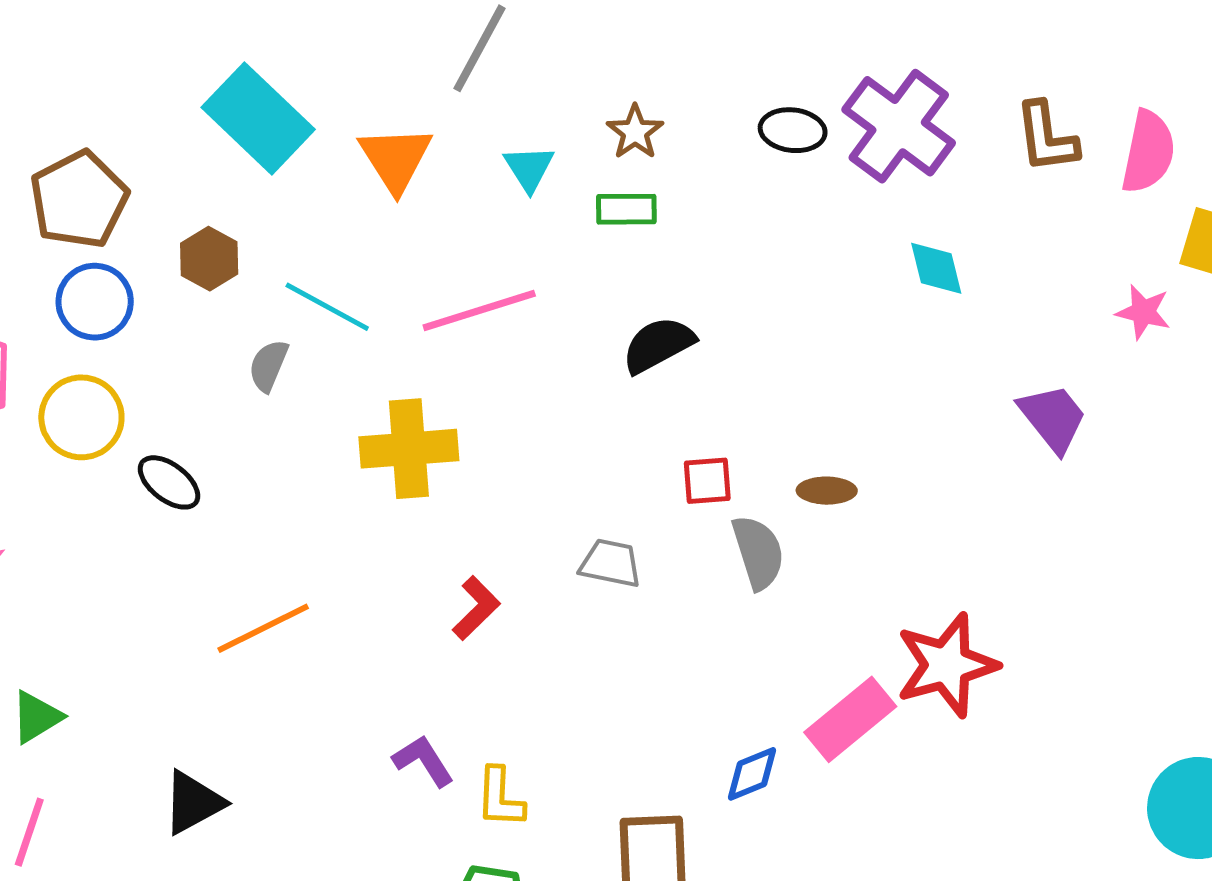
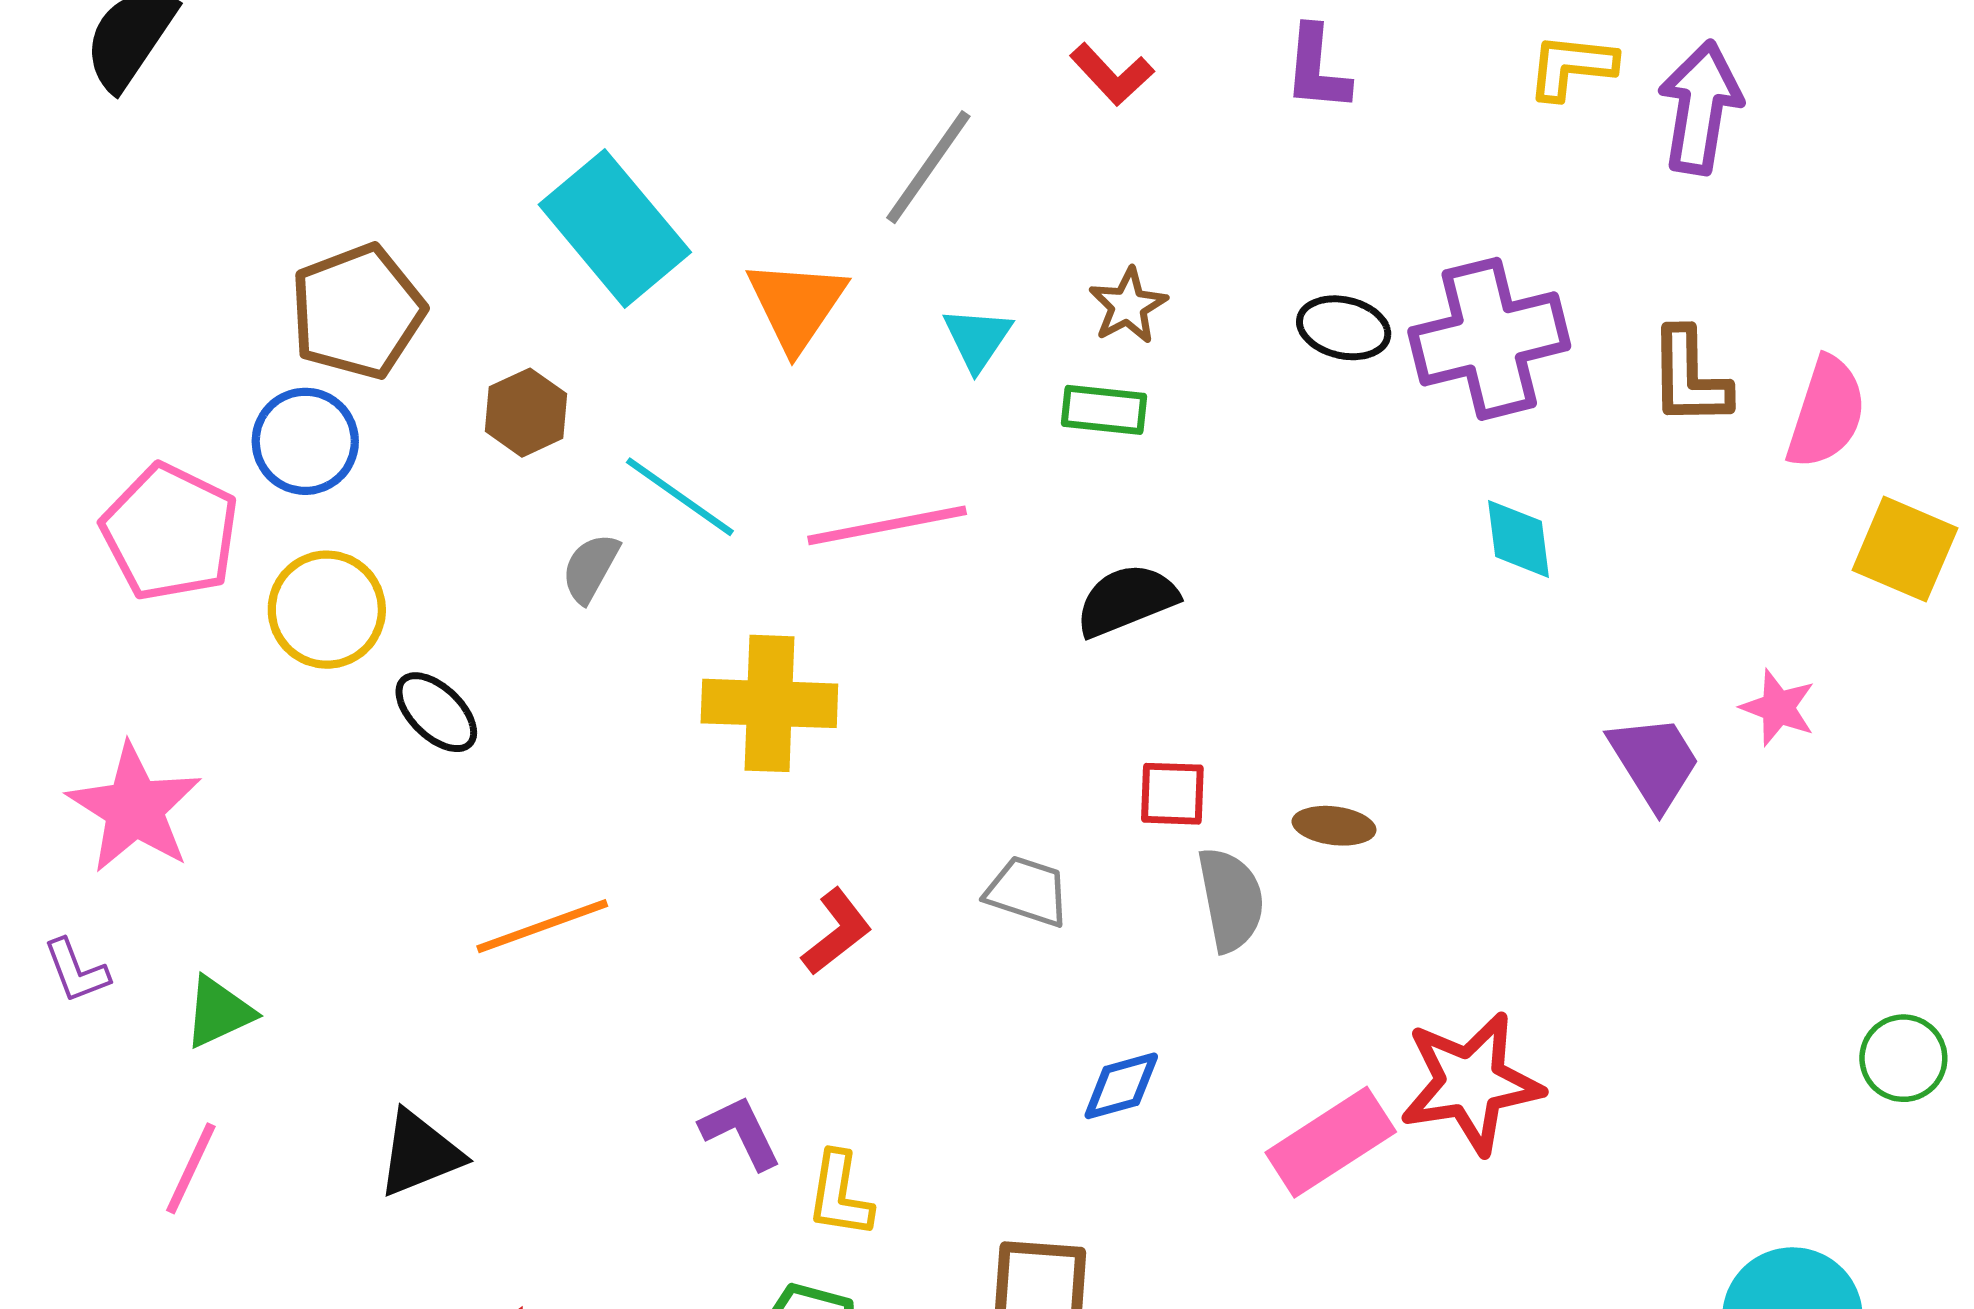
purple cross: (899, 126) -> (1489, 339), turned 33
blue circle: (95, 302) -> (305, 441), moved
pink star: (1143, 312) -> (1778, 708), moved
blue diamond: (752, 774) -> (1121, 1086), moved

